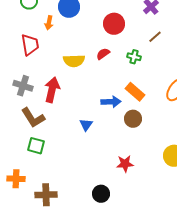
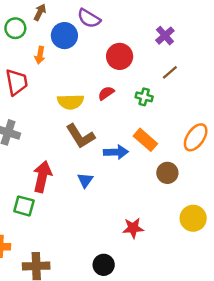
red arrow: (52, 90) -> (42, 177), moved
brown L-shape: (33, 118) -> (80, 136), moved
brown circle: (133, 119) -> (167, 173), moved

